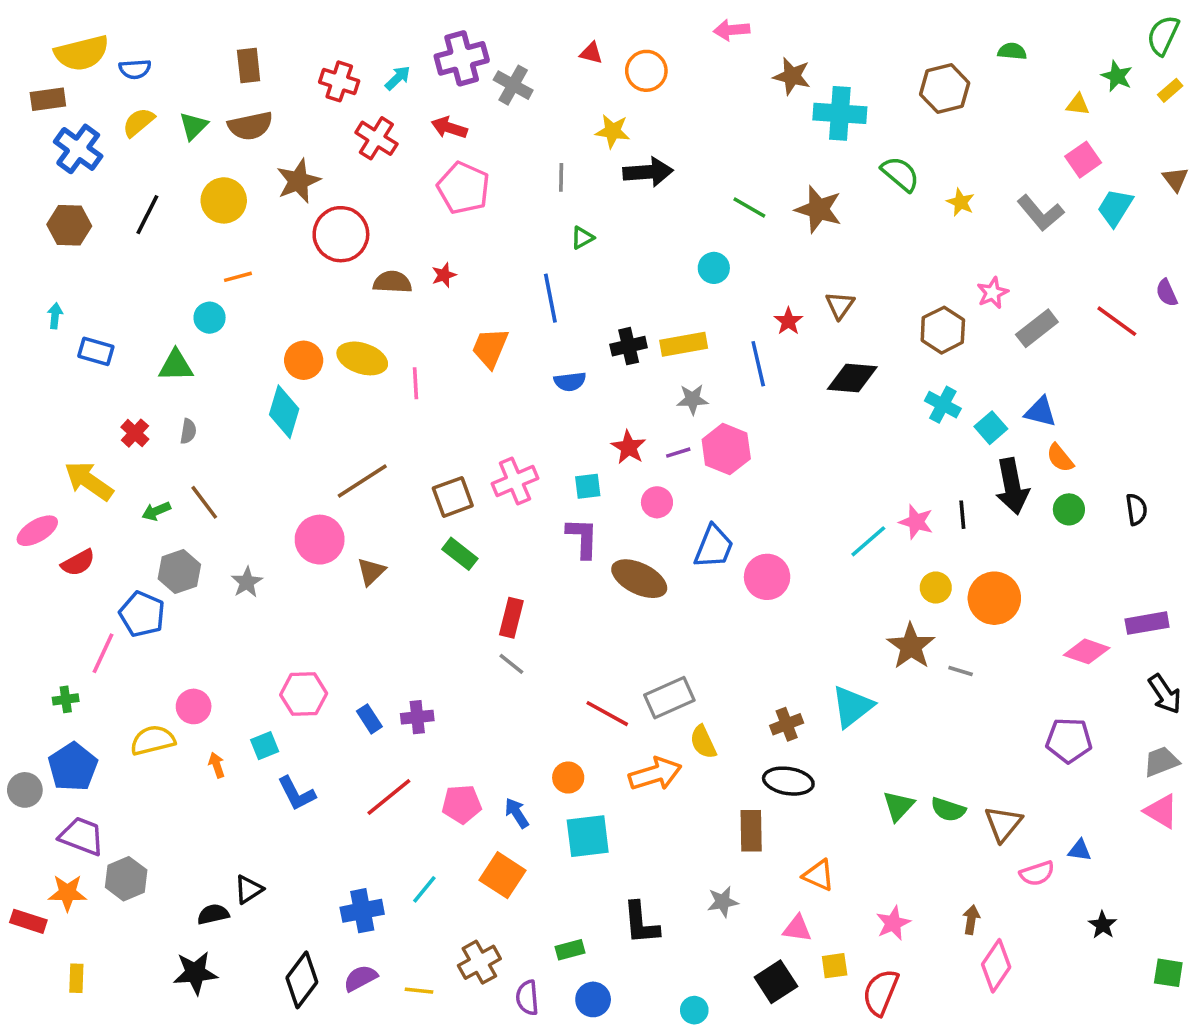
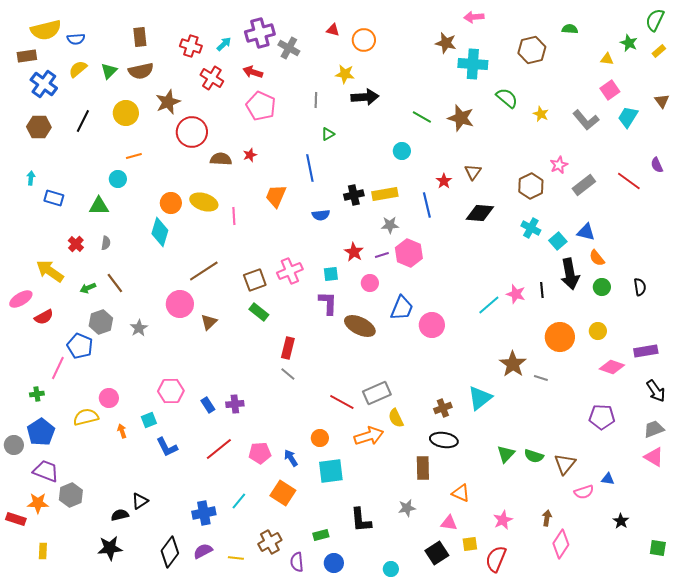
pink arrow: (732, 30) -> (474, 17), moved
yellow circle: (936, 588) -> (598, 331), moved

